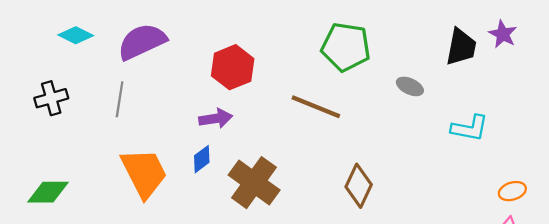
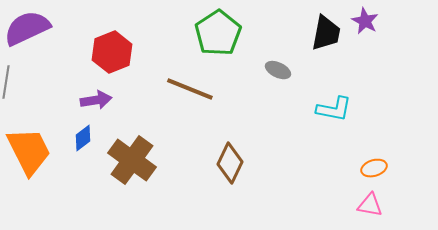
green pentagon: (346, 47) -> (218, 33), turned 30

